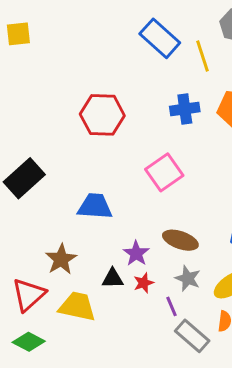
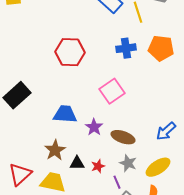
purple star: (136, 253) -> (94, 127), moved
brown star: (61, 259) -> (55, 150), moved

